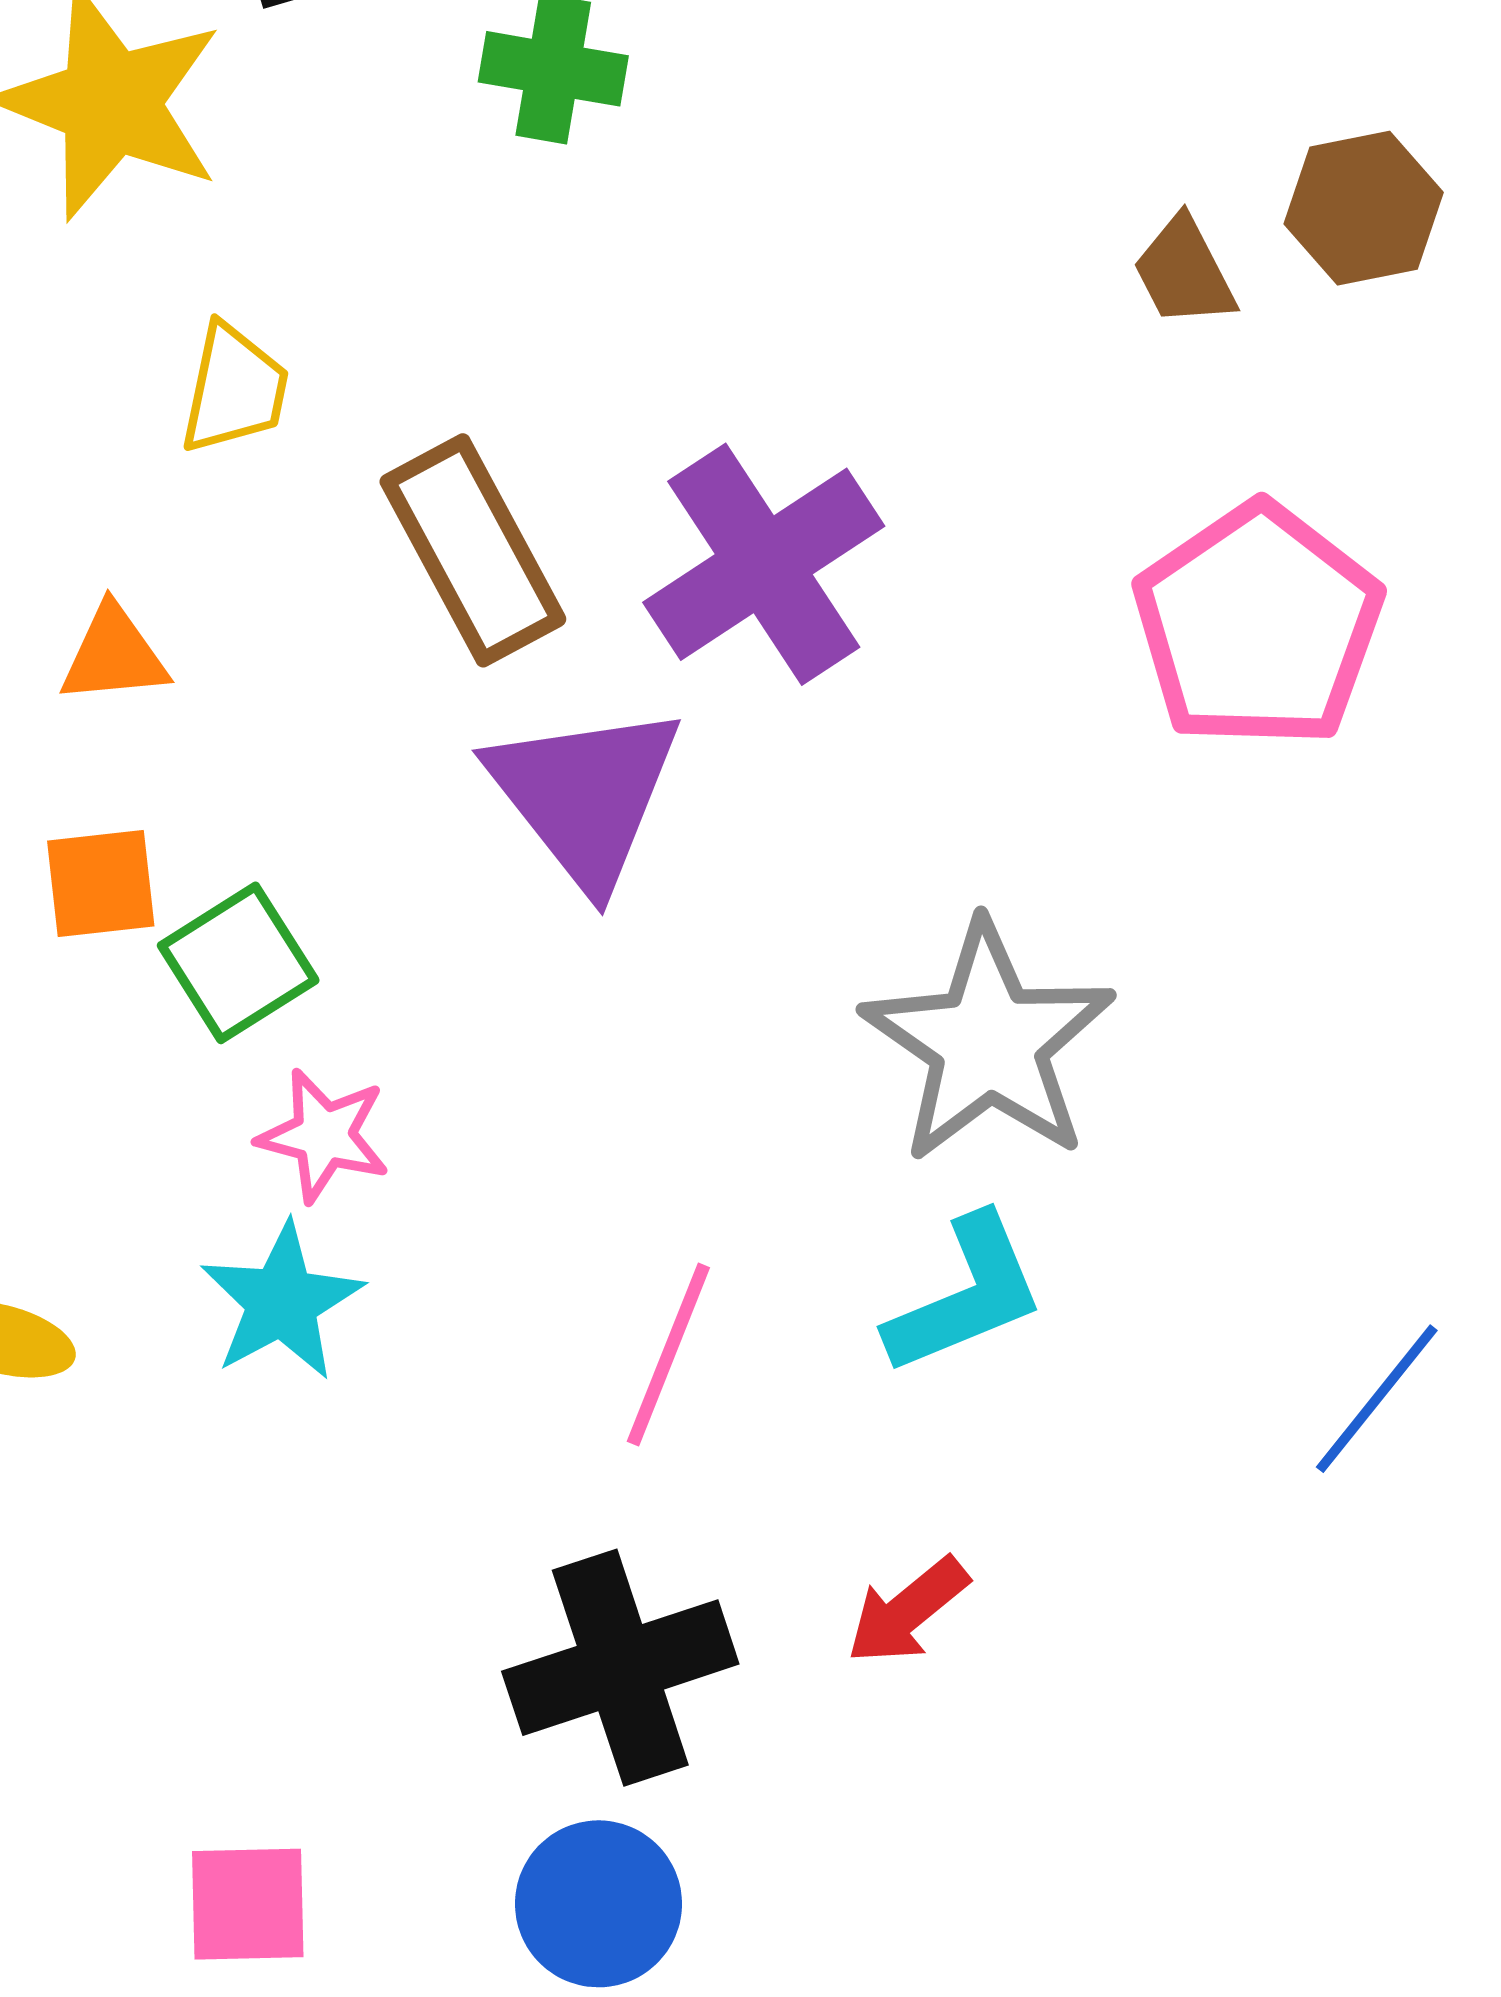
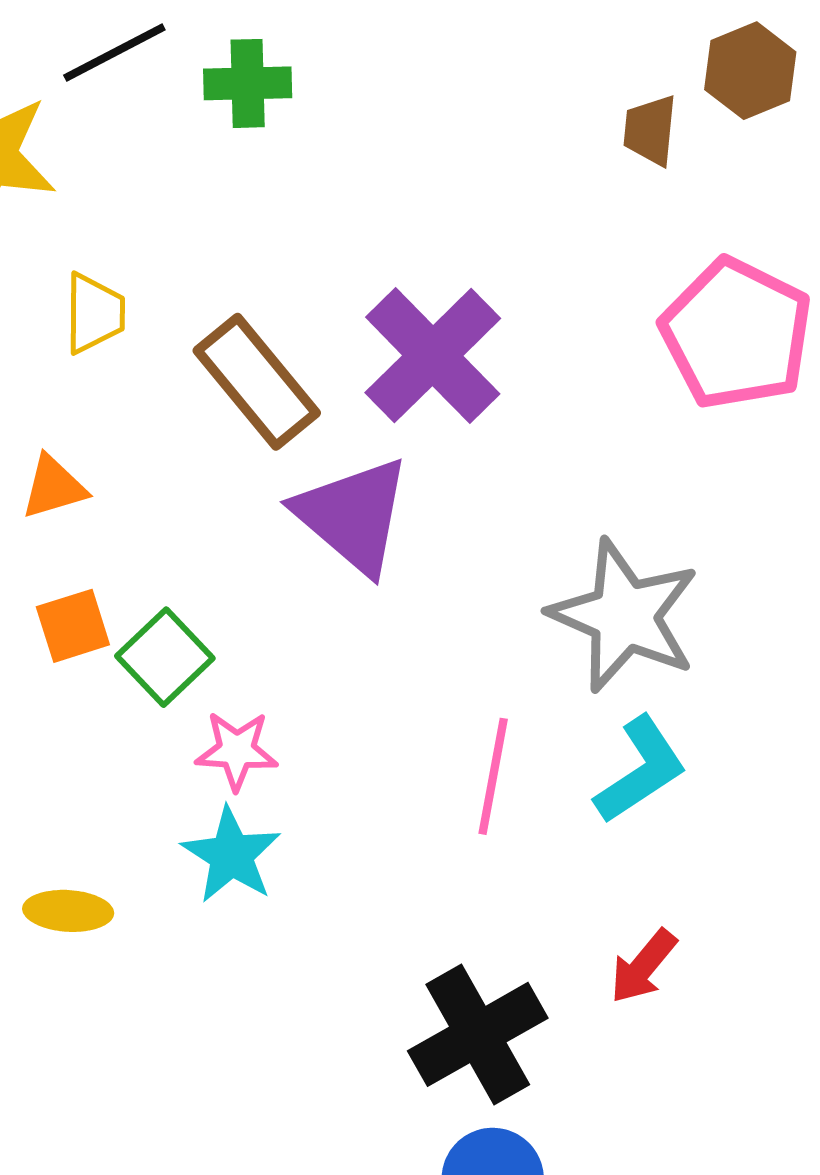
brown trapezoid: (1184, 272) -> (650, 130), turned 44
pink line: (668, 1354) -> (493, 776), moved

